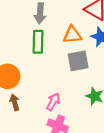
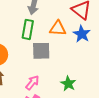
gray square: (78, 61) -> (41, 51), moved

